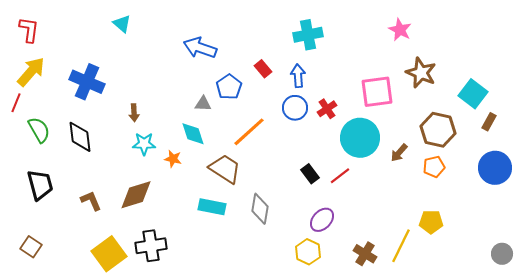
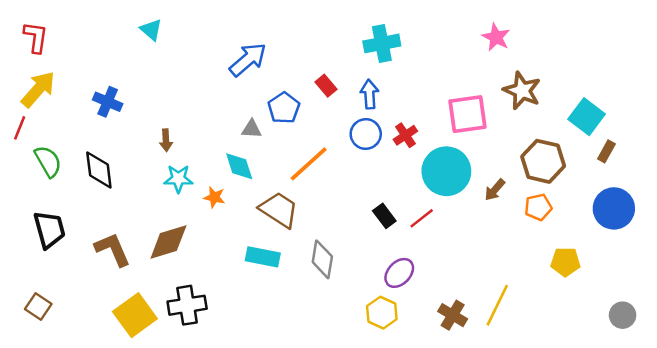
blue arrow: (200, 48) -> (248, 60), turned 120
blue cross: (87, 82) -> (108, 102), size x0.7
brown L-shape: (91, 201) -> (113, 249), size x1.4
yellow pentagon: (431, 222) -> (565, 262), moved

